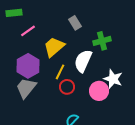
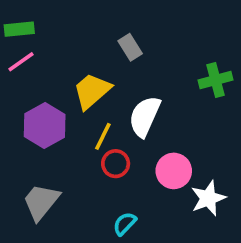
pink line: (28, 31) -> (21, 62), moved
green cross: (102, 41) -> (216, 80), moved
white star: (113, 79) -> (208, 198), moved, turned 30
gray trapezoid: (26, 88) -> (41, 202), moved

